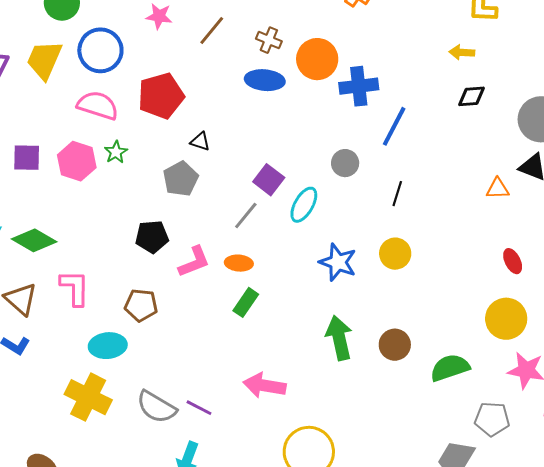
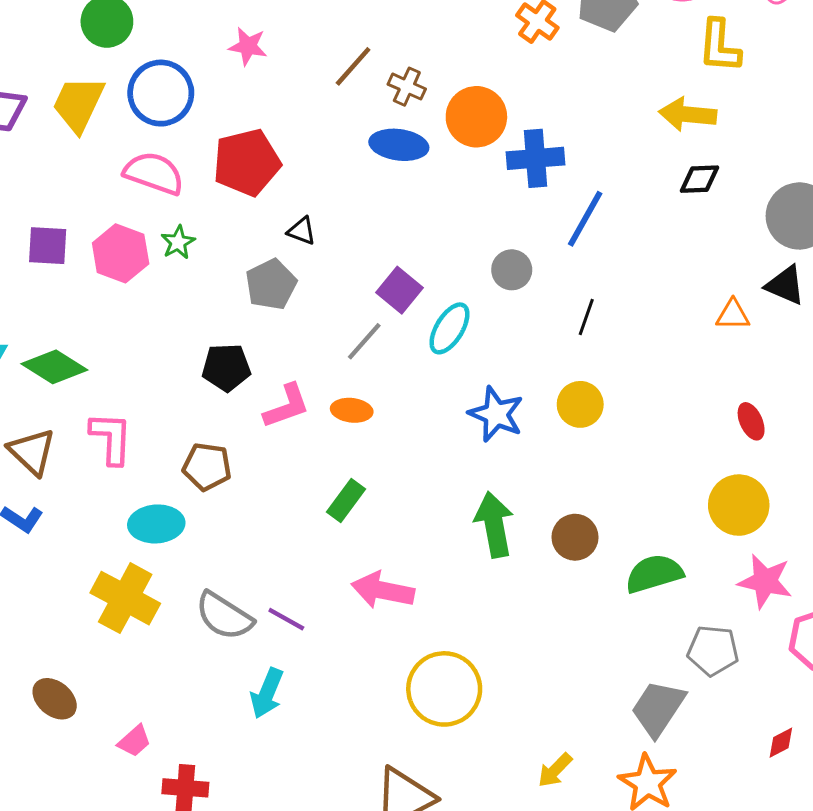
brown line: (212, 30) -> (353, 66), moved
yellow arrow: (462, 52) -> (688, 114), size x1.5
green rectangle: (246, 302) -> (346, 501), moved

